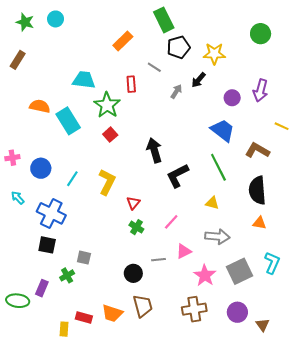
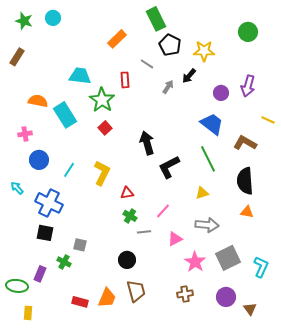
black pentagon: (179, 47) -> (170, 45), turned -30
pink cross: (12, 158) -> (25, 134), moved
red triangle: (133, 203) -> (127, 193), turned 40
yellow triangle: (212, 203) -> (202, 193), turned -32
gray line: (159, 260) -> (144, 232), moved
cyan L-shape: (272, 263) -> (261, 267), moved
green cross: (67, 275) -> (64, 262), turned -32
brown cross: (194, 309) -> (185, 294), size x0.7
orange trapezoid: (112, 313) -> (107, 298), turned -85
yellow rectangle: (64, 329) -> (28, 313), moved

